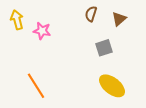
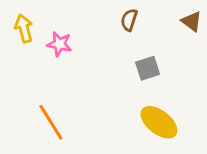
brown triangle: (119, 19) -> (192, 21), moved, turned -42

